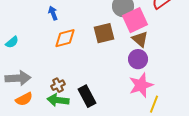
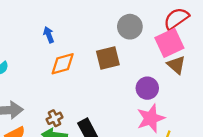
pink square: (135, 20) -> (169, 43), moved
brown triangle: (140, 39) -> (176, 65), moved

